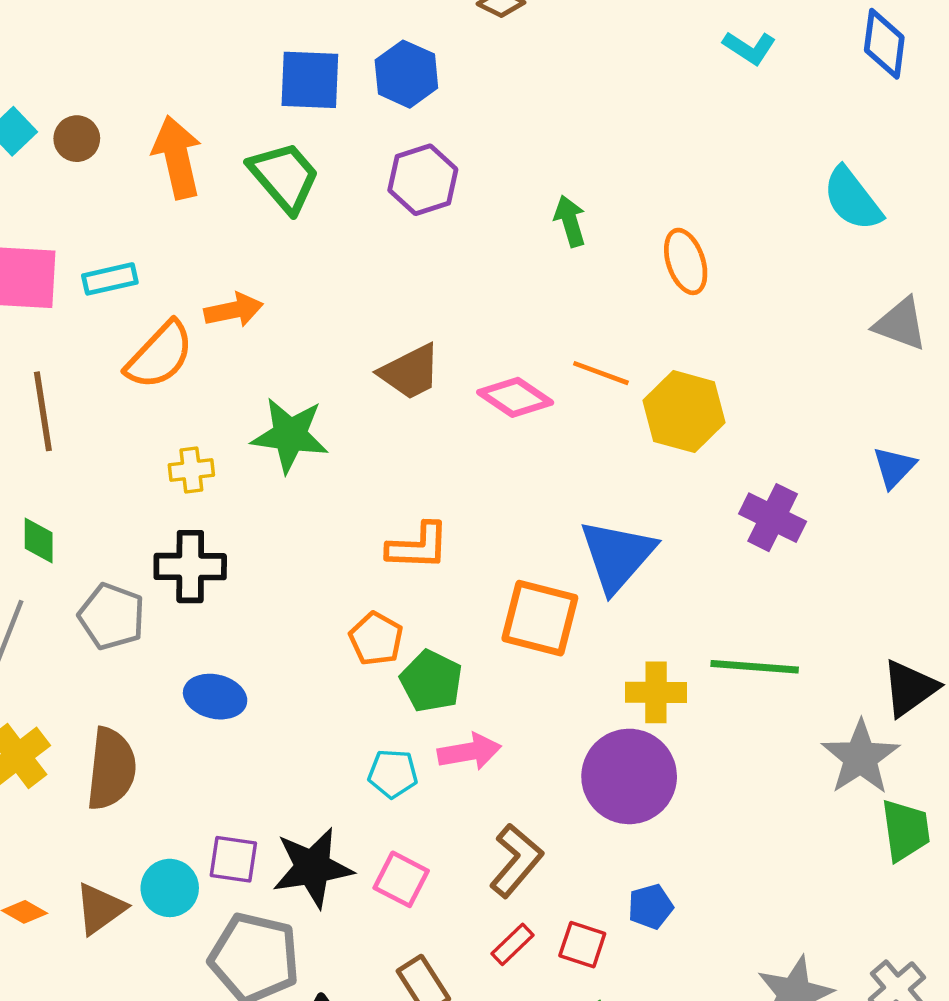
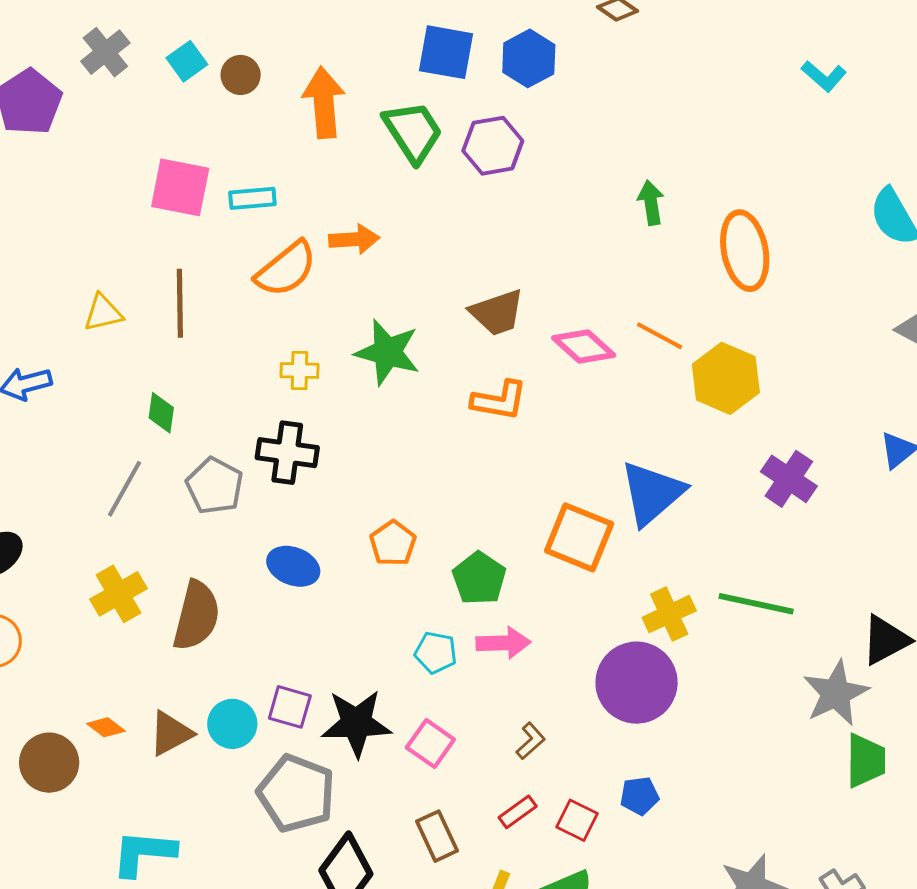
purple hexagon: (423, 180) -> (493, 146), moved
orange ellipse: (686, 261) -> (745, 251), size x1.4
orange L-shape: (418, 546) -> (499, 400), moved
orange pentagon: (376, 639) -> (393, 543), moved
yellow cross: (656, 692) -> (669, 614), turned -33
brown L-shape: (516, 860) -> (530, 741), size x0.6

